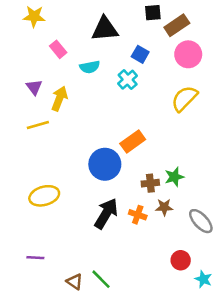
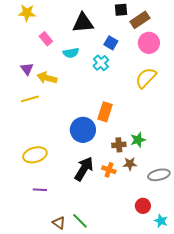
yellow arrow: (59, 99) -> (47, 78), turned -96
orange rectangle: (133, 141) -> (105, 112), turned -36
gray ellipse: (201, 221) -> (159, 175), turned -60
purple line: (35, 258) -> (40, 190), moved

